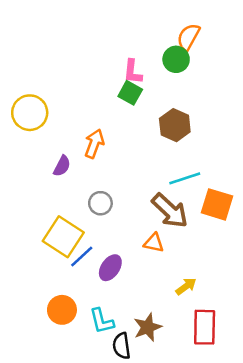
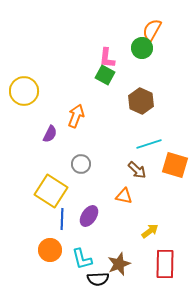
brown arrow: (170, 211) -> (137, 170), size x0.6
blue line: (82, 257) -> (62, 219), moved, turned -45
black semicircle: (122, 346) -> (98, 279), turned -85

